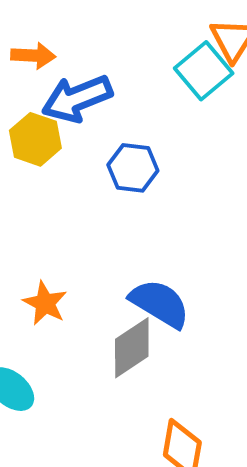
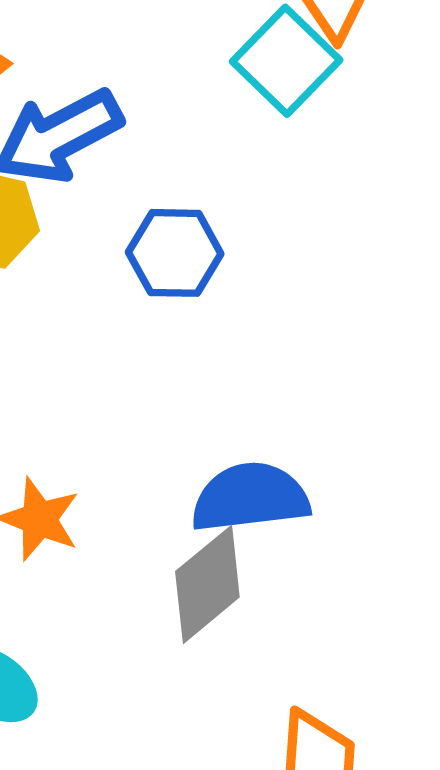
blue semicircle: (160, 303) -> (250, 497), turned -32

